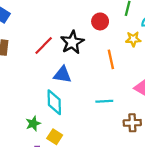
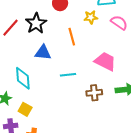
blue triangle: (62, 75) -> (43, 53), moved

